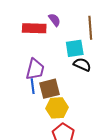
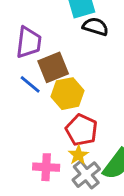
blue line: (33, 86) -> (30, 84), moved, turned -35

